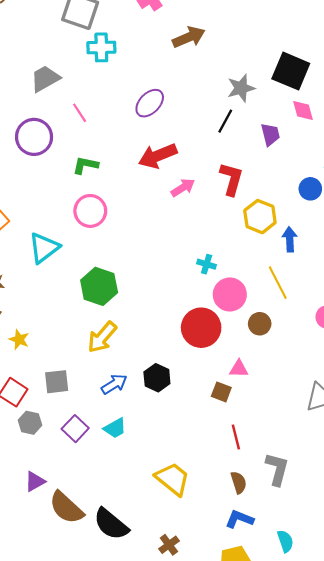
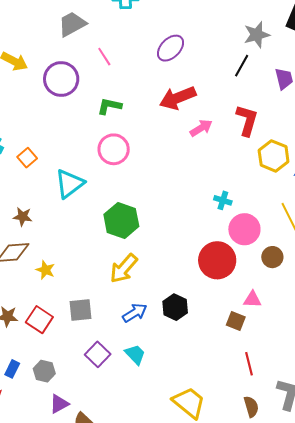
gray hexagon: (30, 423) -> (44, 371), moved
cyan trapezoid: (115, 428) -> (135, 354), turned -105

